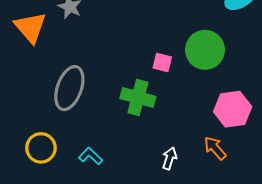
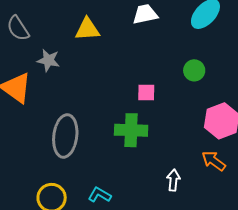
green circle: (205, 50) -> (194, 70), moved, size x0.6

